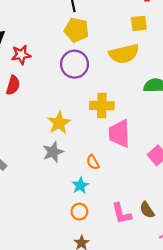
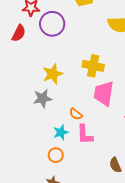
purple circle: (75, 64) -> (52, 24), moved
orange semicircle: (93, 162) -> (76, 114), turned -32
pink L-shape: (122, 214) -> (85, 135), moved

